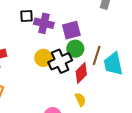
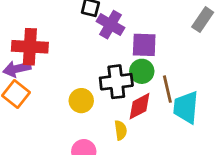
brown line: (97, 55) -> (167, 89), turned -48
yellow circle: (43, 58) -> (81, 101), moved
yellow semicircle: (80, 100) -> (121, 130), moved

